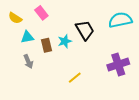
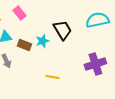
brown rectangle: (46, 45) -> (24, 45), turned -56
yellow line: (75, 78) -> (52, 77), turned 48

